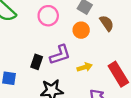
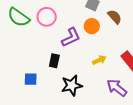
pink circle: (48, 16) -> (47, 17), moved
purple L-shape: (60, 55) -> (71, 37), moved

